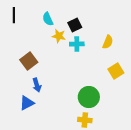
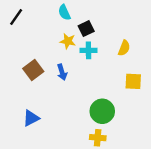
black line: (14, 15) -> (16, 17), turned 35
cyan semicircle: (48, 19) -> (64, 12), moved
yellow square: (116, 71) -> (133, 81), turned 35
blue arrow: (37, 85) -> (62, 72), moved

